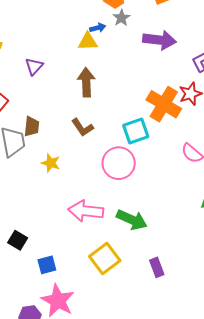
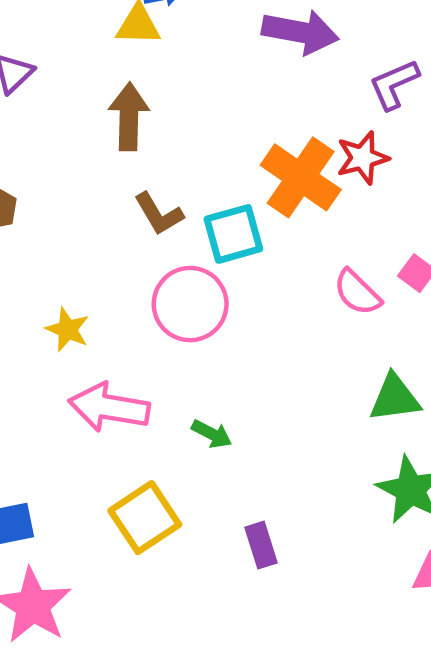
brown L-shape: (82, 127) -> (159, 214), moved
yellow star: (51, 163) -> (68, 329), moved
green arrow: (132, 220) -> (212, 434), size x0.6

